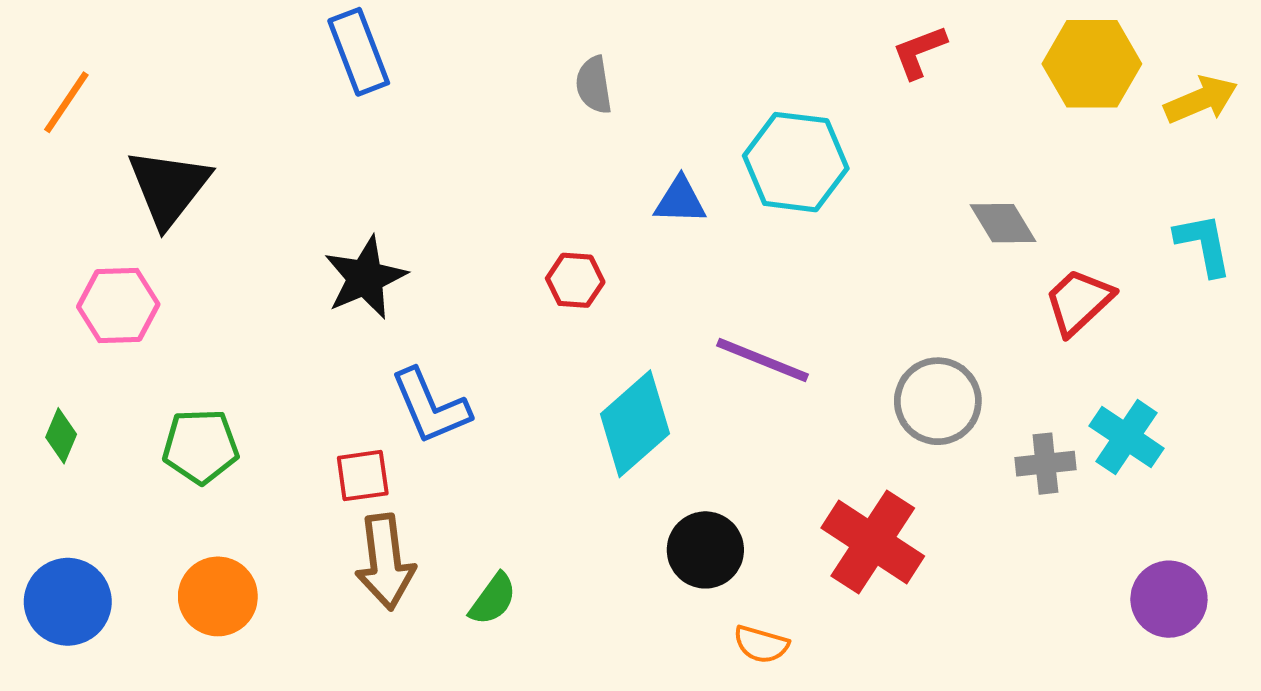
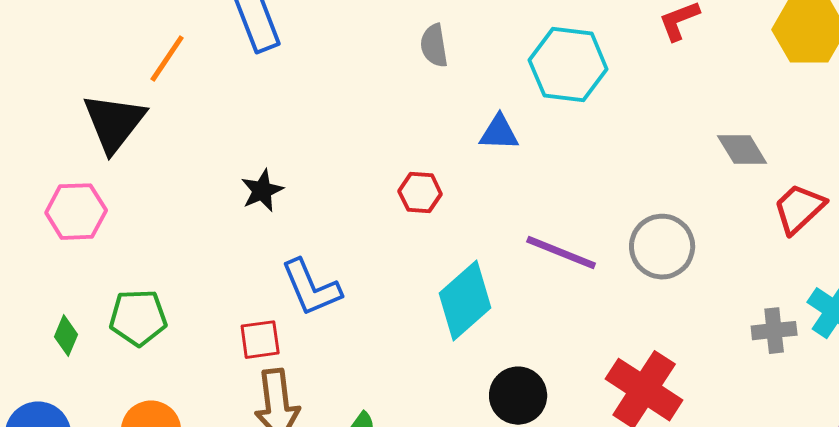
orange line: (66, 102) -> (167, 59), moved
cyan hexagon: (796, 162) -> (568, 65), moved
black star: (365, 278) -> (262, 191), size x0.7
gray circle: (938, 401) -> (662, 247), moved
green diamond: (61, 436) -> (66, 336), moved

